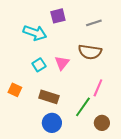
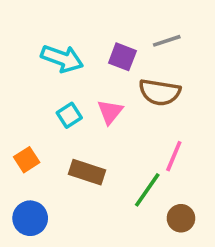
purple square: (58, 16) -> (122, 57), moved, turned 35
orange square: (15, 90) -> (27, 160), turned 32
blue circle: (52, 123) -> (30, 218), moved

